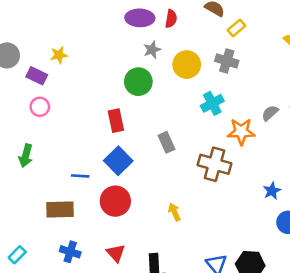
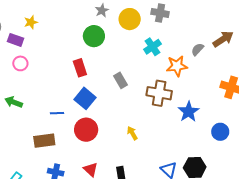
green arrow: (26, 156) -> (14, 102), turned 102
blue star: (272, 191) -> (189, 112), moved, size x1.5

